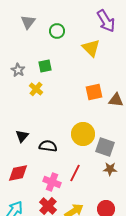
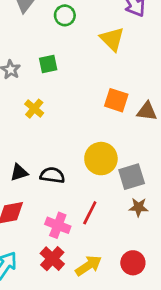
yellow cross: (36, 89) -> (34, 109), moved
orange square: (94, 92) -> (116, 100), turned 30
black triangle: (22, 136) -> (19, 172), moved, turned 32
gray square: (105, 147) -> (132, 177), turned -36

